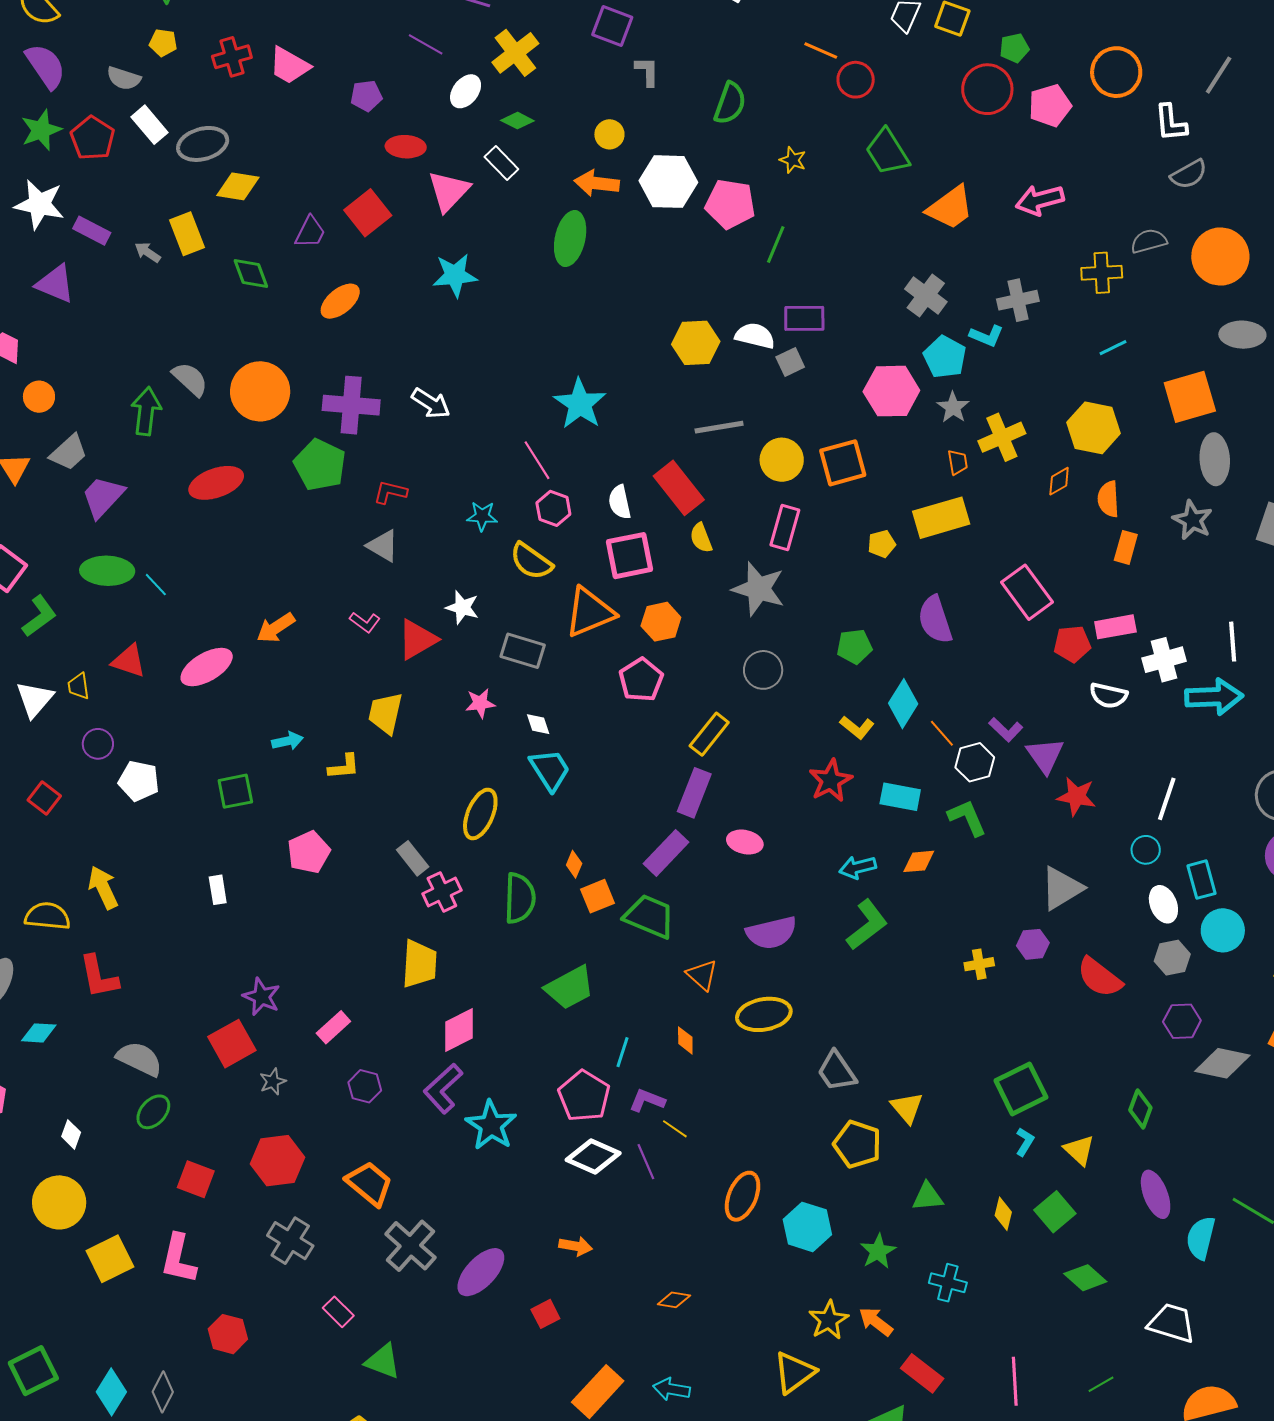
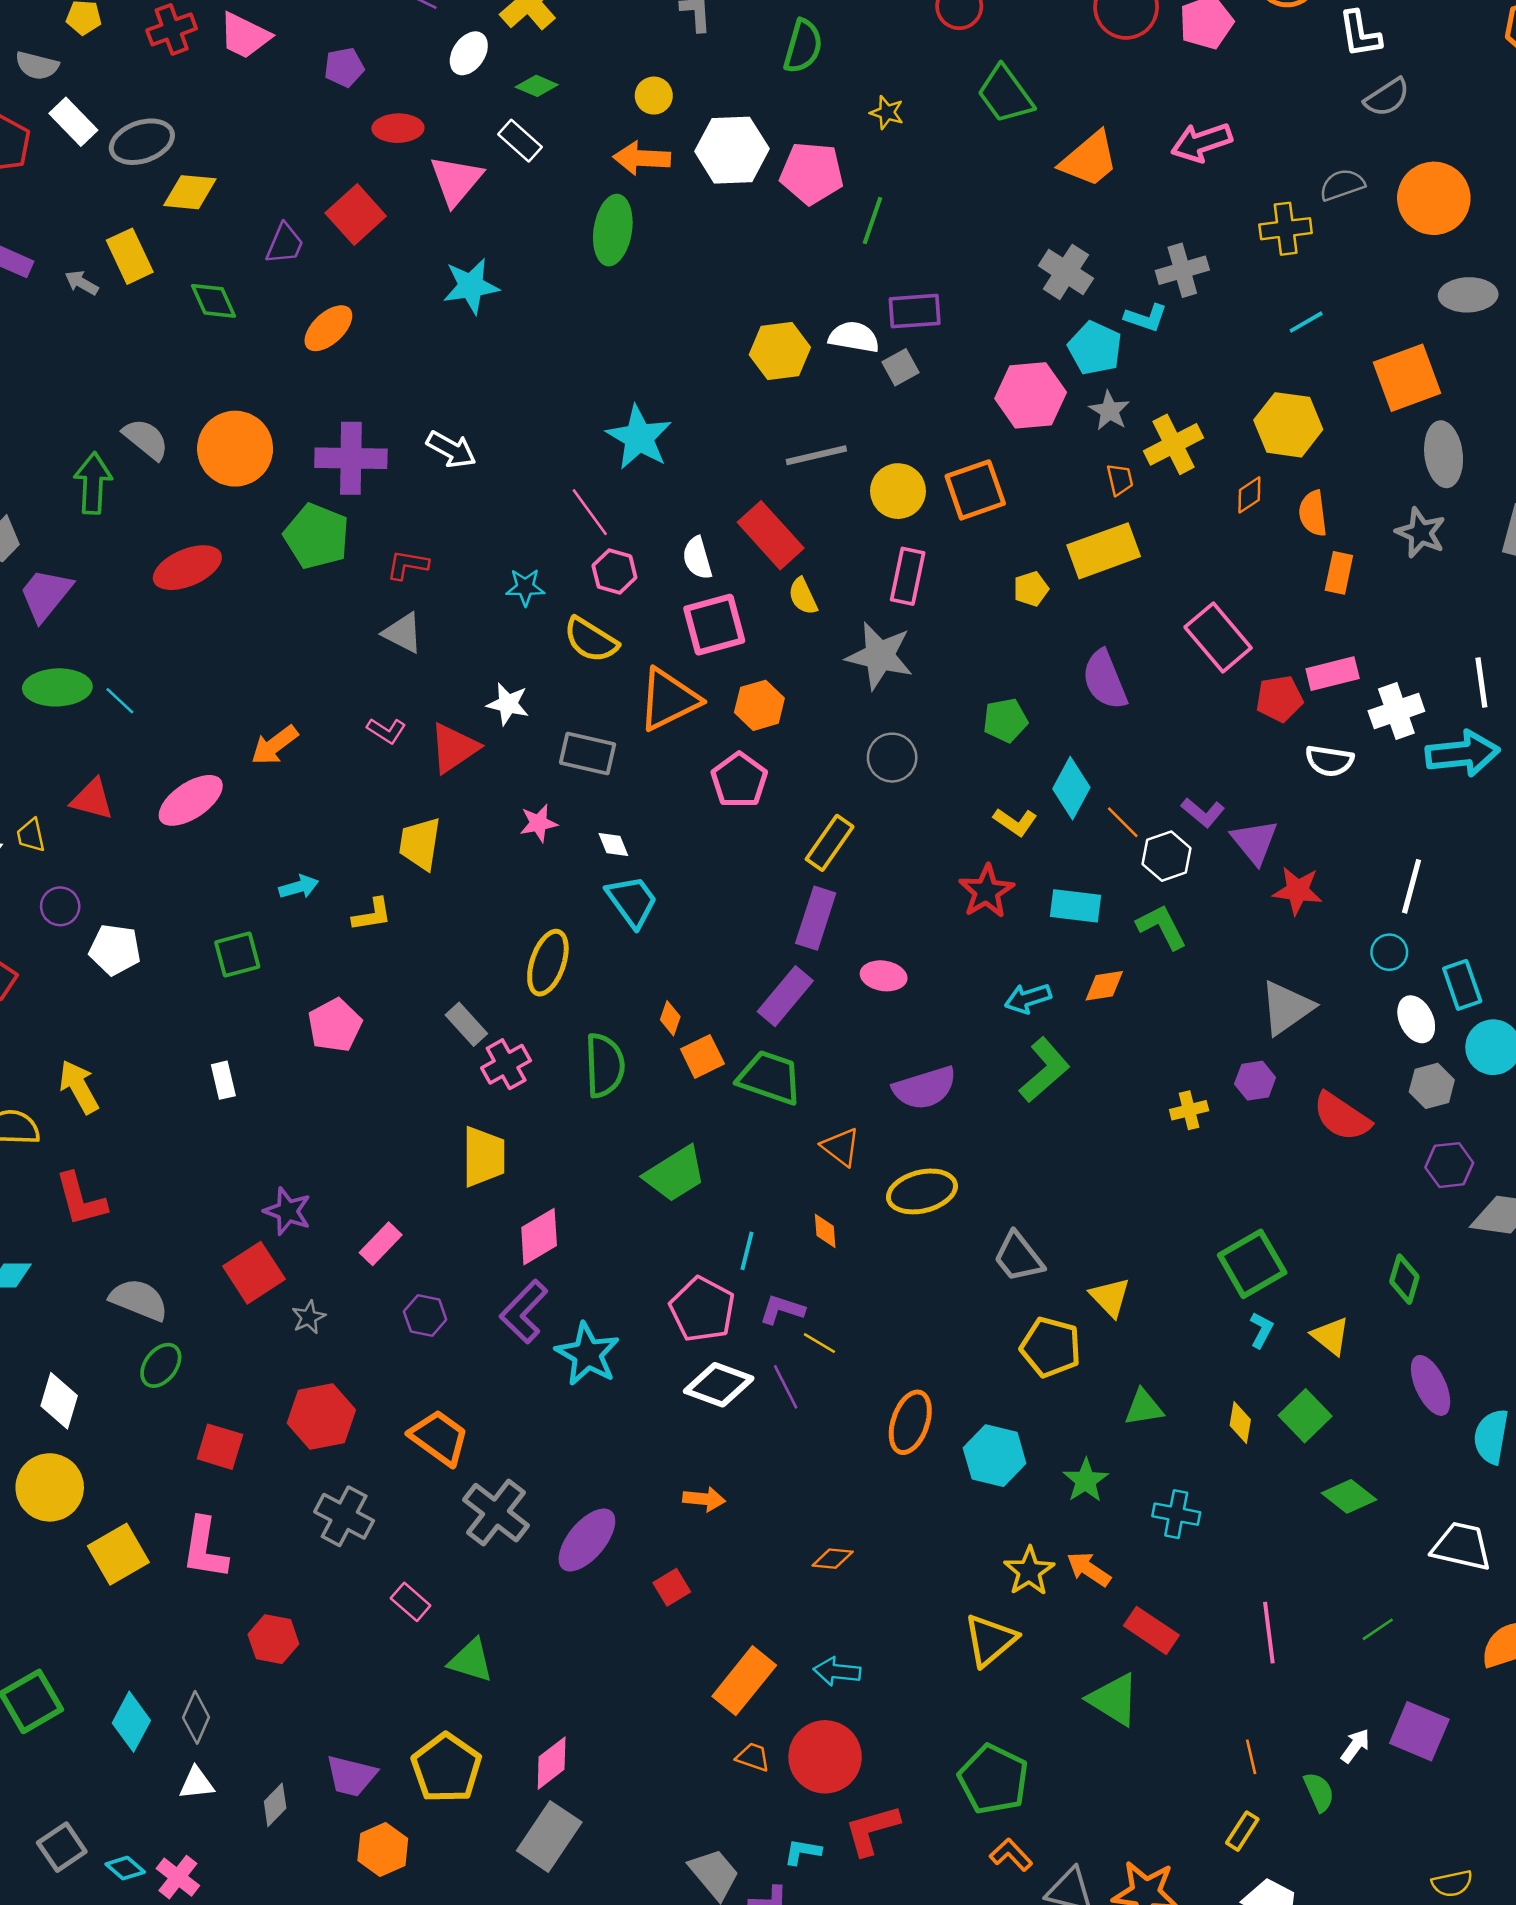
white diamond: (71, 1134) -> (59, 1401), size x1.5

